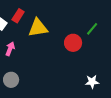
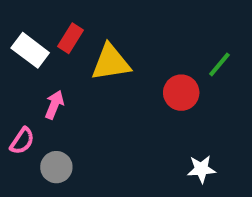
white star: (92, 82) -> (201, 169), moved

